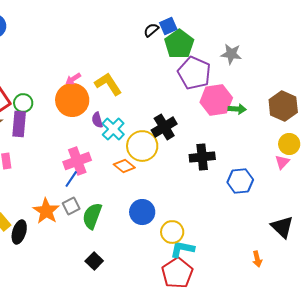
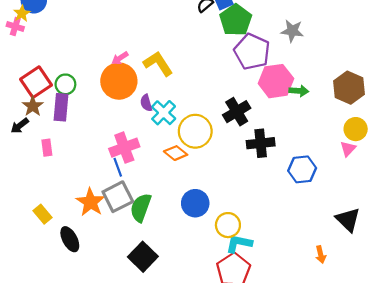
black cross: (164, 127) -> (237, 112), moved
blue line: (71, 179) -> (118, 167), turned -54
gray square: (71, 206) -> (118, 197), size x1.6
black ellipse: (19, 232) -> (70, 239), moved, turned -45
black square: (94, 261) -> (143, 257), size x1.5

